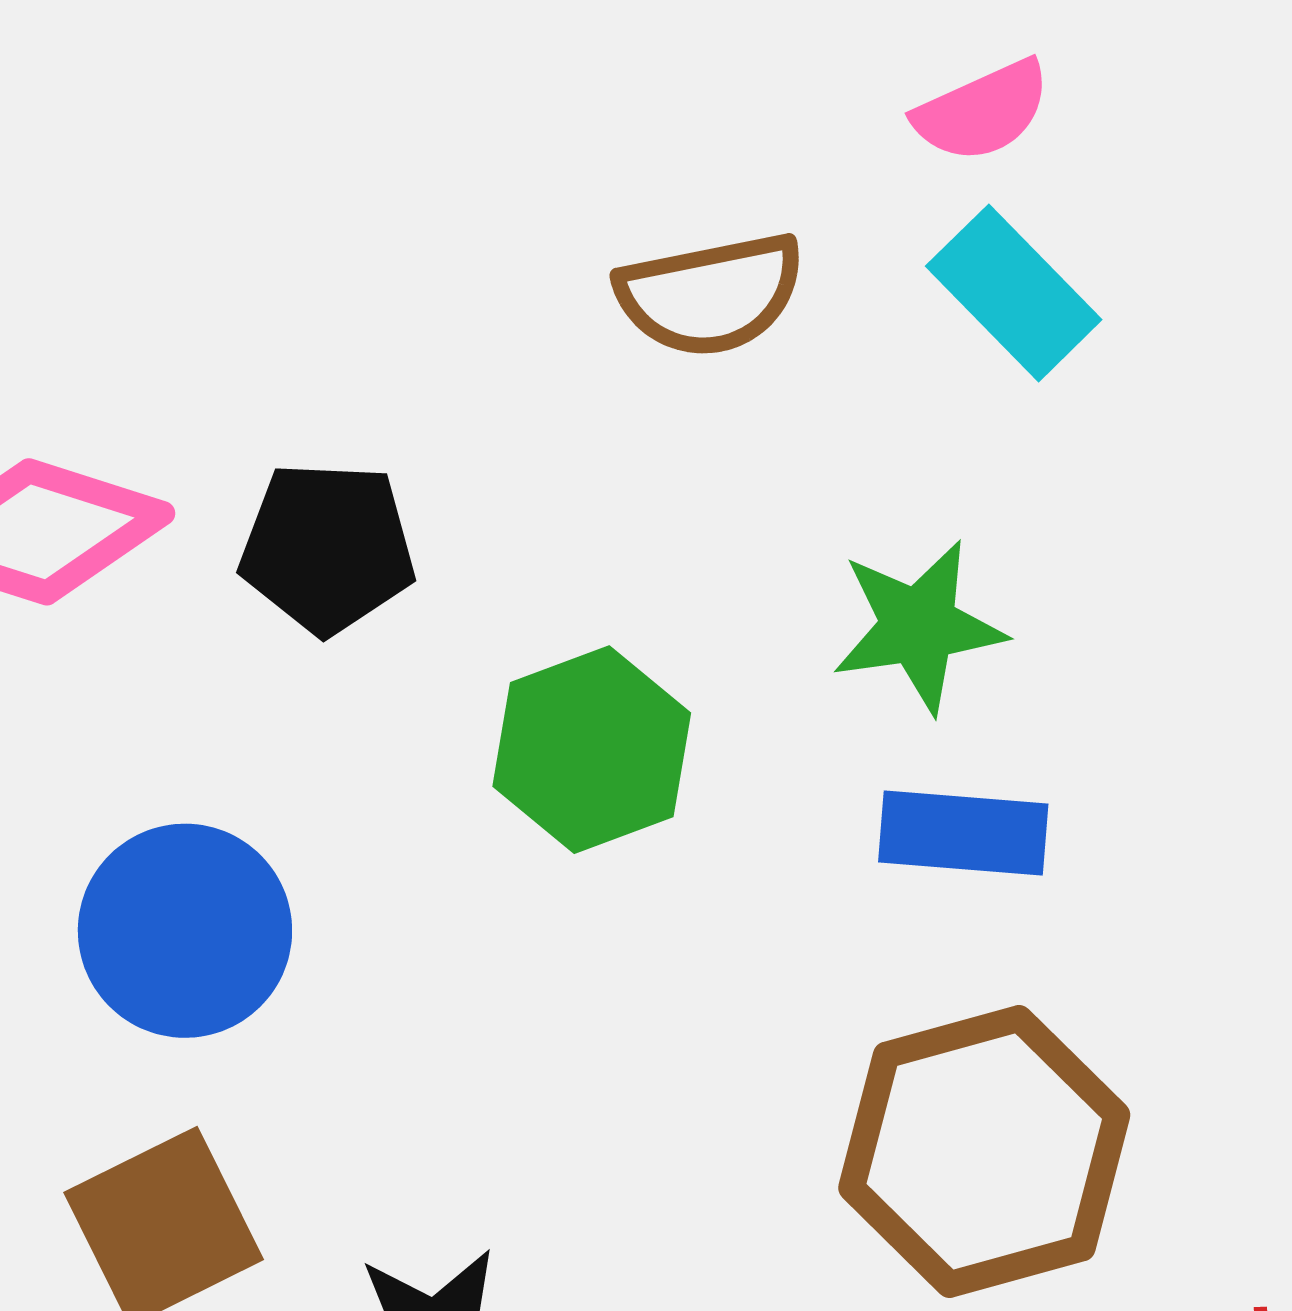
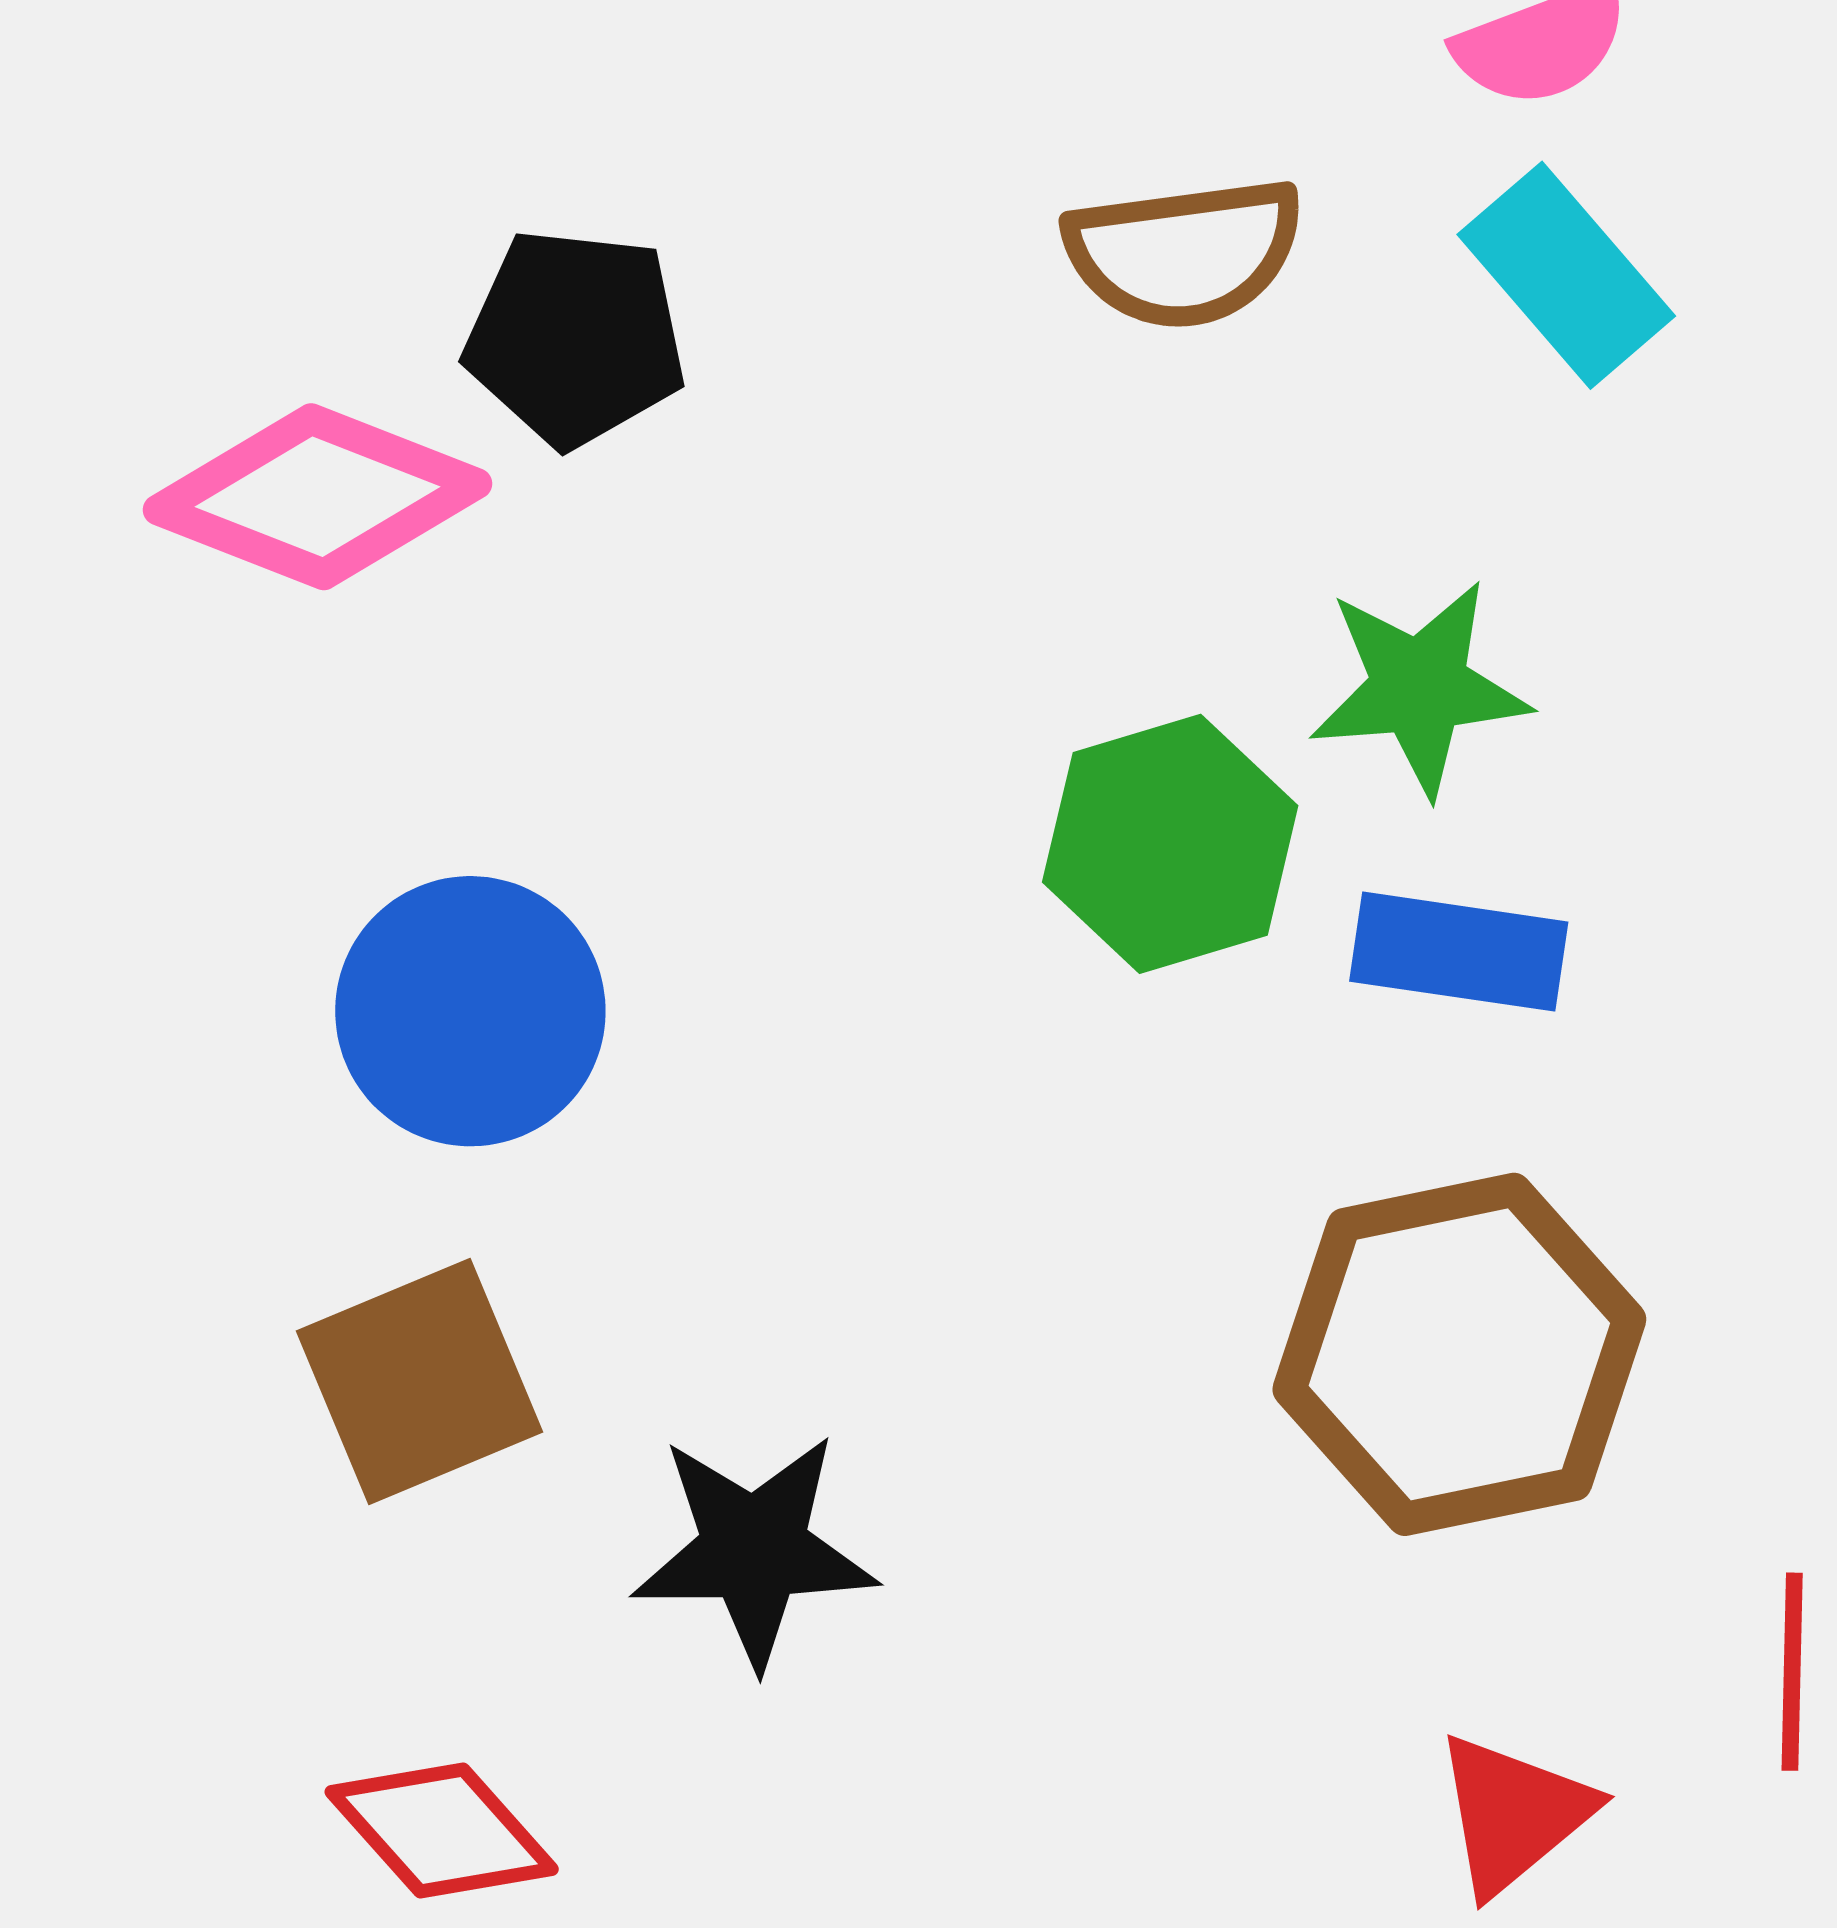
black pentagon: (328, 548) -> (575, 337), moved
green hexagon: (592, 750) -> (1170, 844), moved

